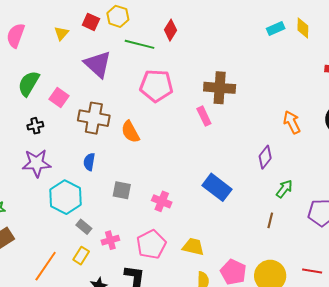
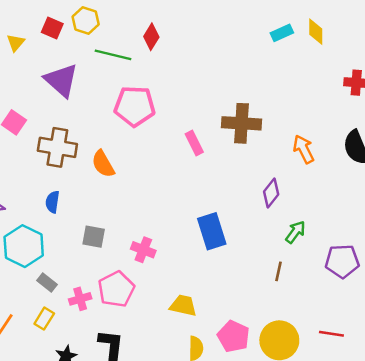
brown cross: (220, 88) -> (242, 123), moved
blue rectangle: (217, 187) -> (212, 231), turned 36
pink pentagon: (151, 244) -> (116, 289), moved

